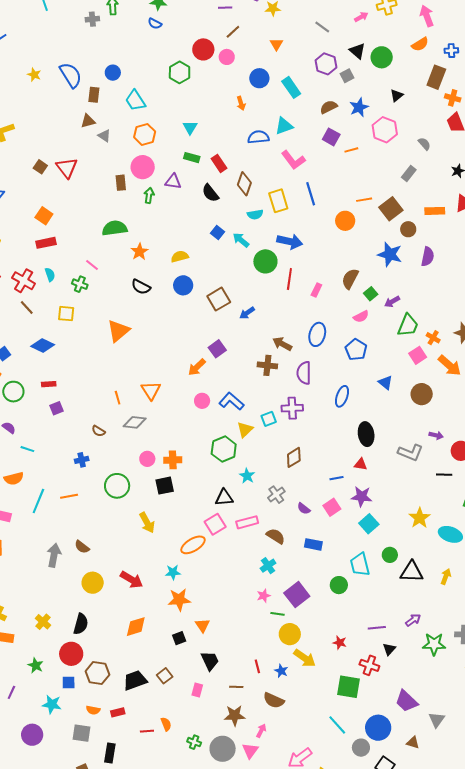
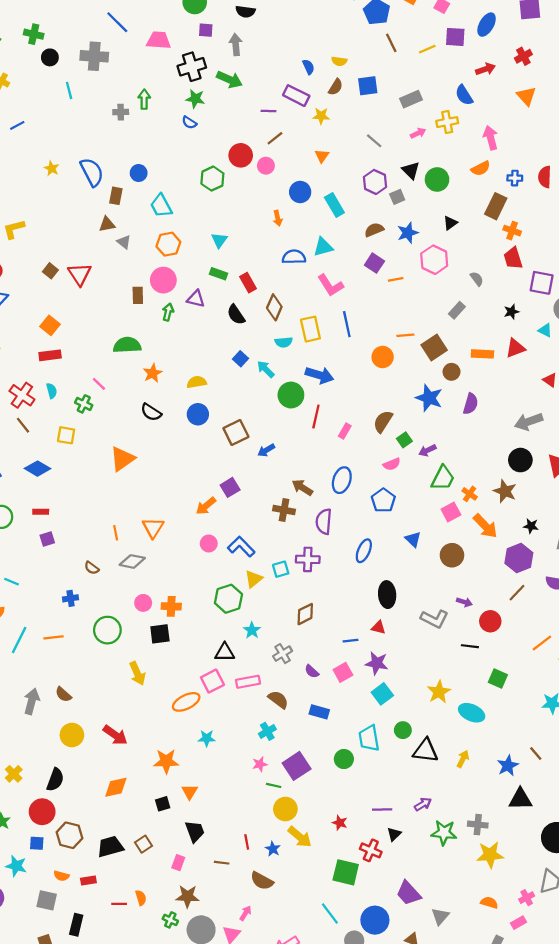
cyan star: (173, 572) -> (207, 738), moved
brown star: (235, 716) -> (187, 896), moved

